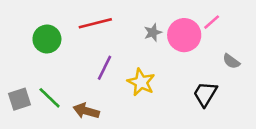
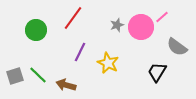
red line: (95, 23) -> (73, 18), turned -40
gray semicircle: (231, 61) -> (177, 47), size x1.5

